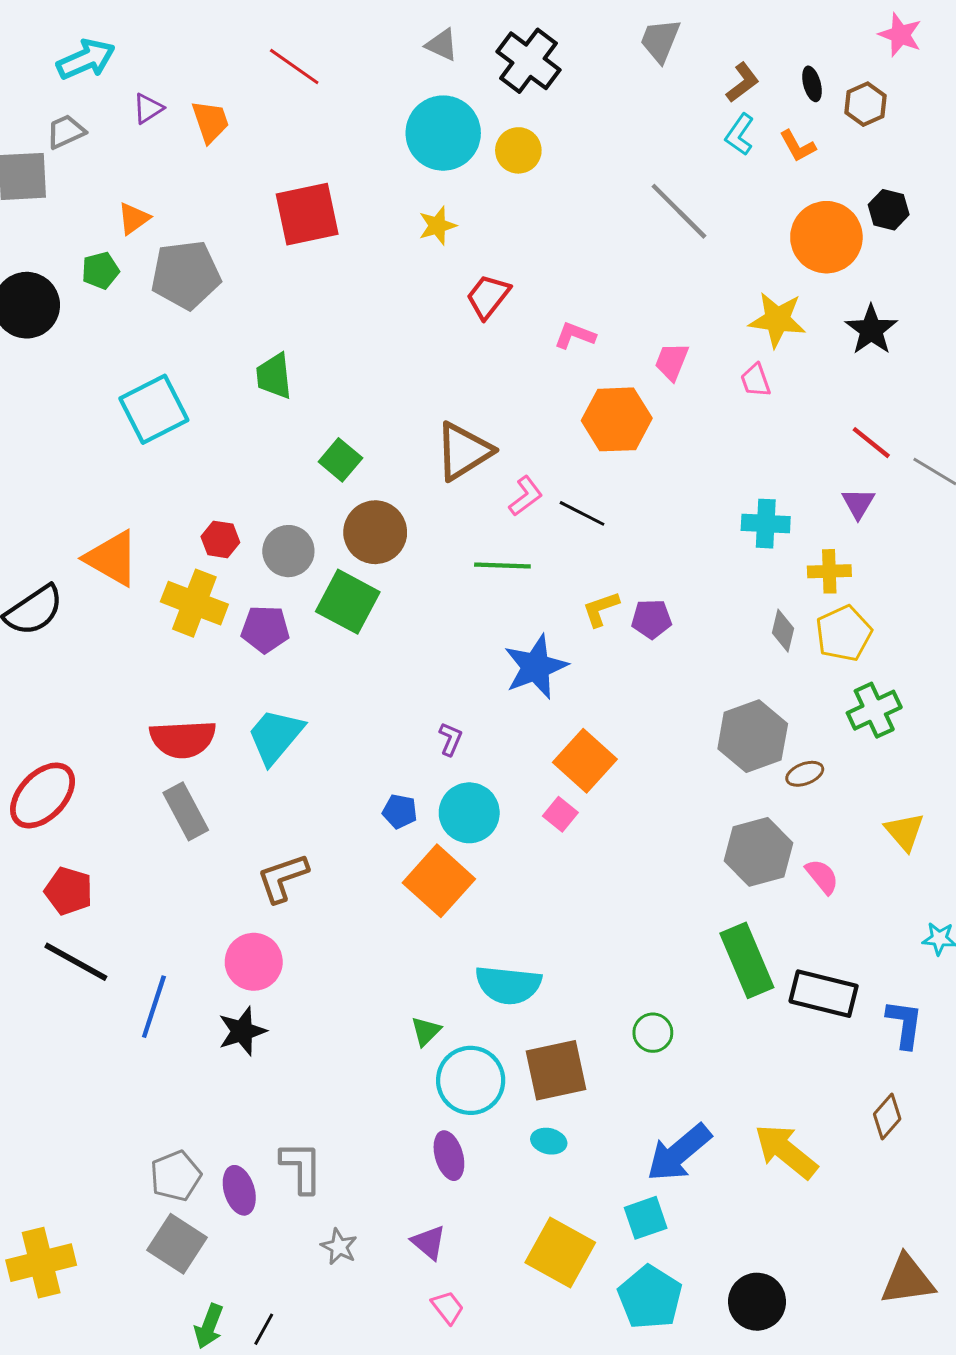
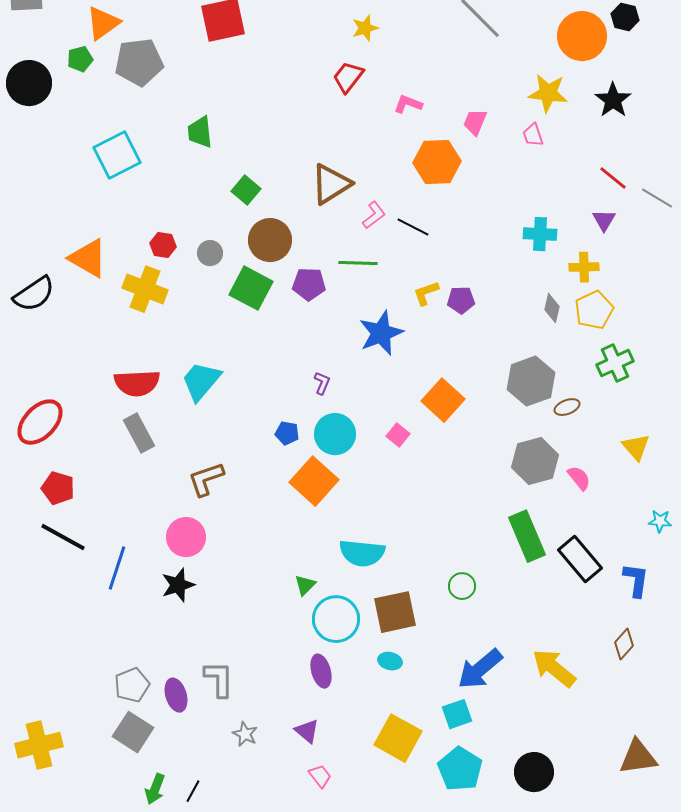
orange triangle: (134, 218) -> (103, 23), size x1.5
yellow star: (437, 226) -> (365, 28), moved
gray circle: (288, 551) -> (210, 253), size x0.7
purple pentagon: (265, 629) -> (309, 284), moved
orange square: (585, 761) -> (443, 400), moved
black rectangle: (824, 994) -> (580, 559), turned 36

